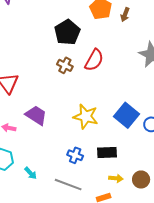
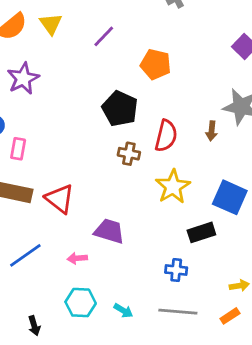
brown arrow: (125, 15) -> (212, 131), moved
yellow star: (86, 116) -> (173, 187), moved, turned -30
black rectangle: (107, 153) -> (201, 232), moved

